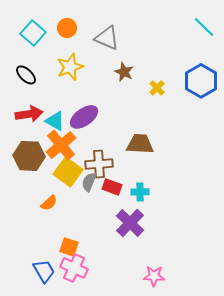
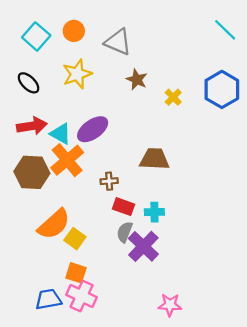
brown cross: (99, 164) -> (109, 181), size x0.6
yellow square: (68, 172) -> (75, 239), moved, size x0.7
gray semicircle: (89, 182) -> (125, 232), moved
orange semicircle: (49, 203) -> (54, 224), size x1.8
blue trapezoid: (44, 271) -> (48, 299), turned -70

